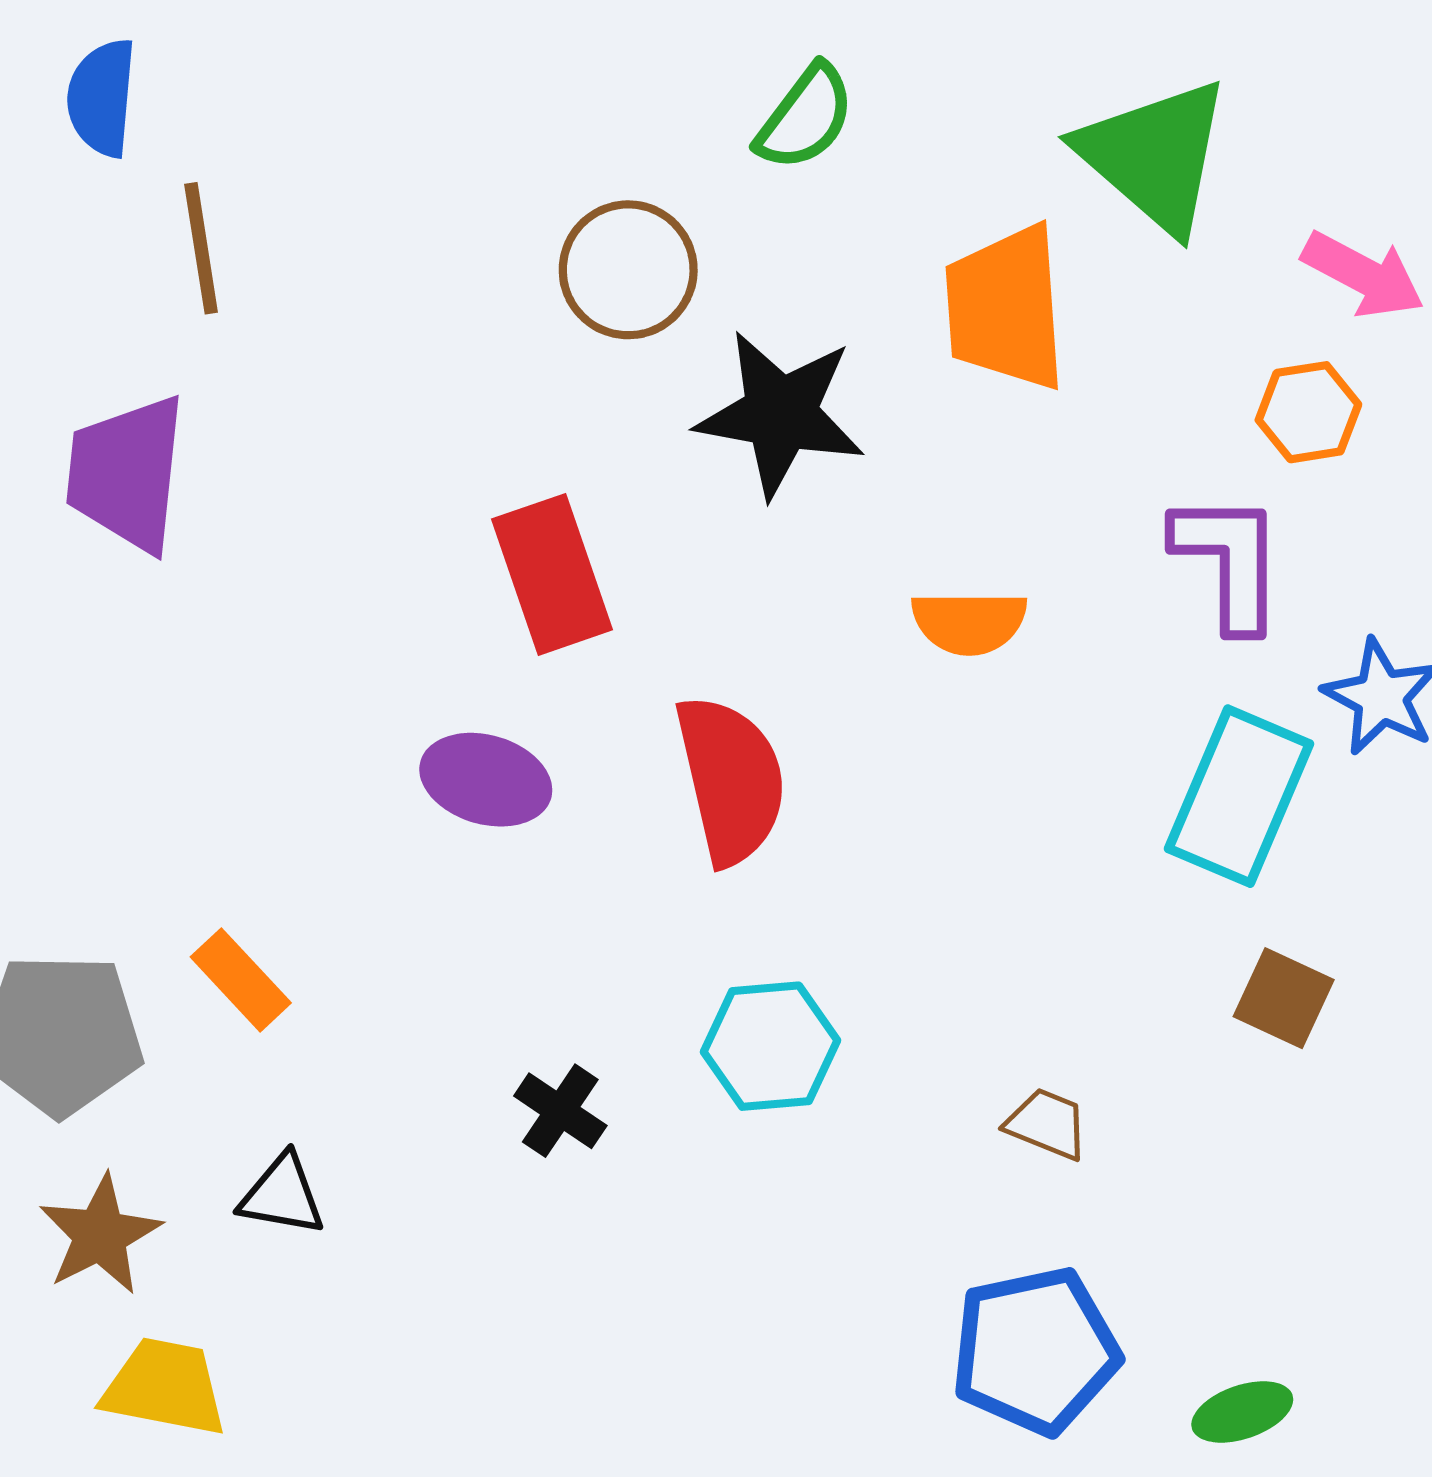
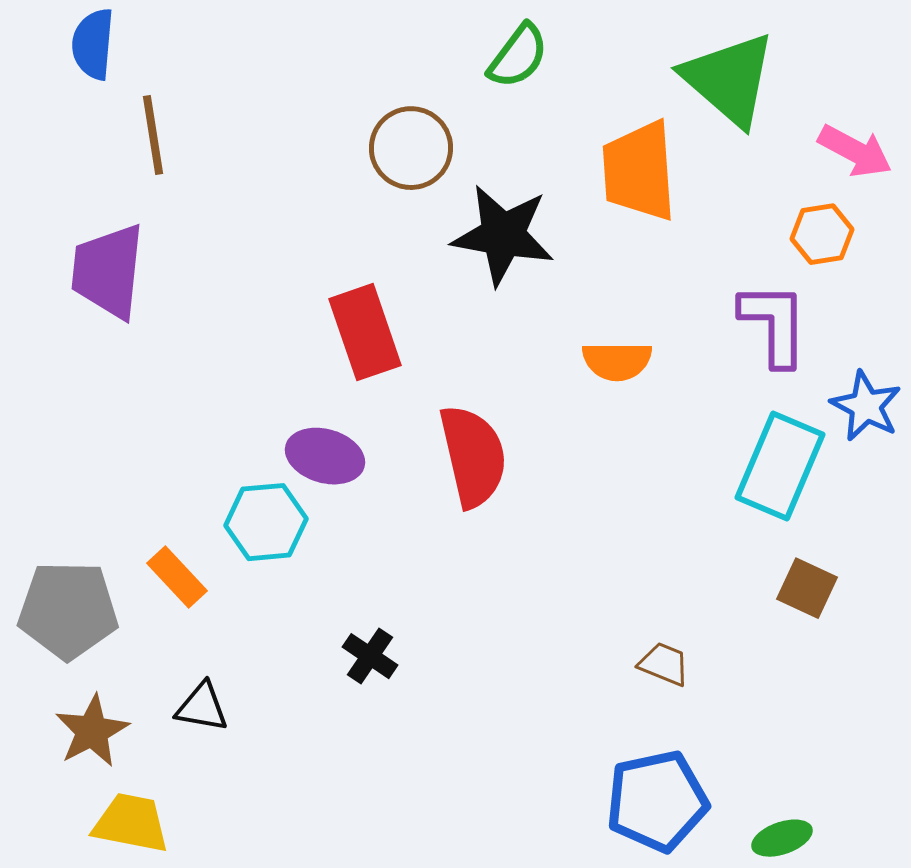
cyan hexagon: (771, 1046) -> (266, 522), moved

